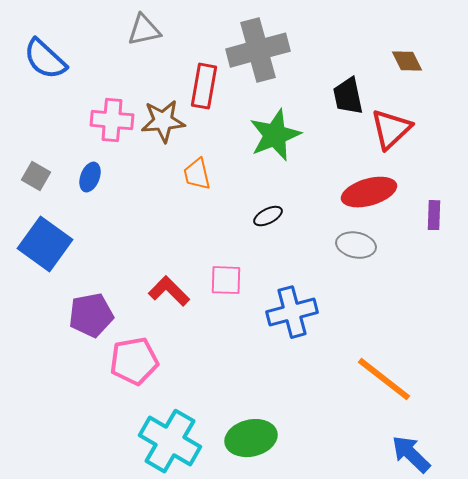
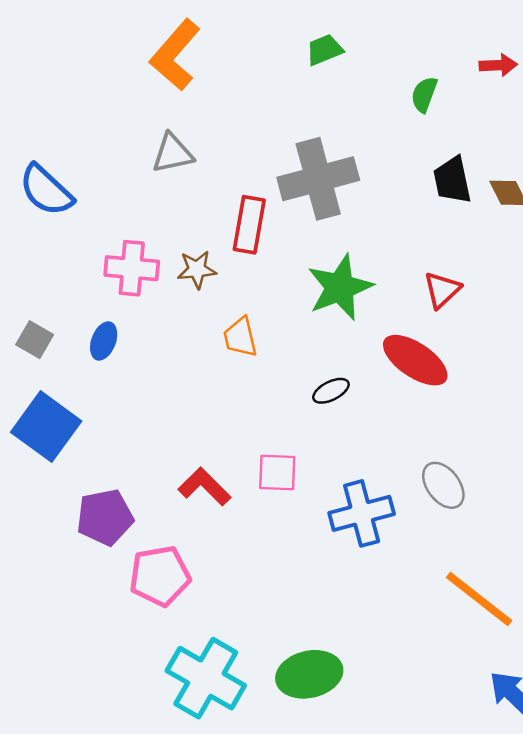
black trapezoid: (348, 96) -> (452, 180), moved
brown star: (163, 121) -> (197, 269), size x0.7
red triangle: (391, 129) -> (442, 290), moved, size x0.7
red ellipse: (369, 192) -> (415, 360), moved, turned 50
gray ellipse: (356, 245) -> (443, 485), moved, turned 42

